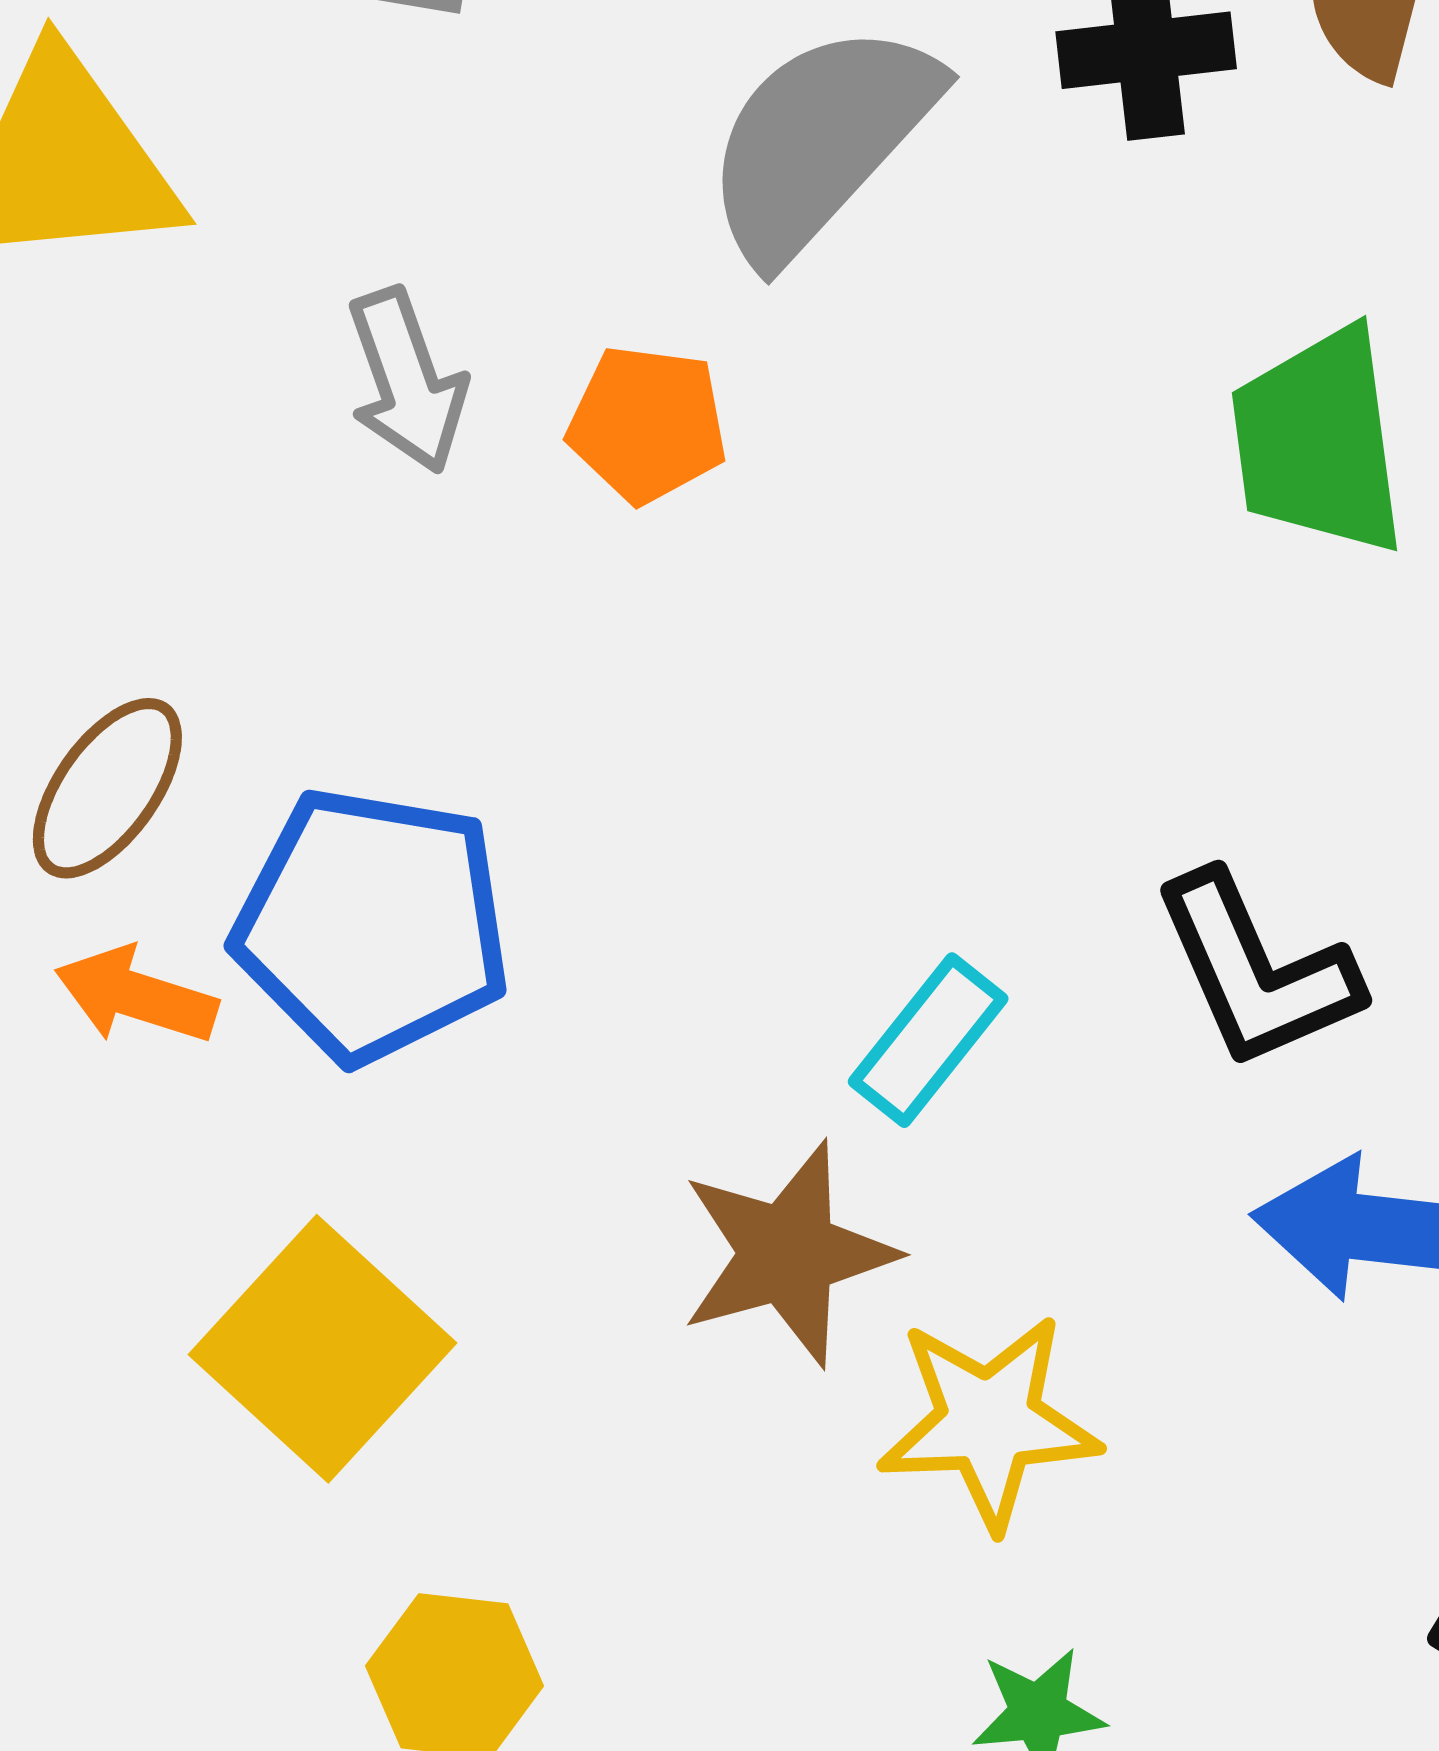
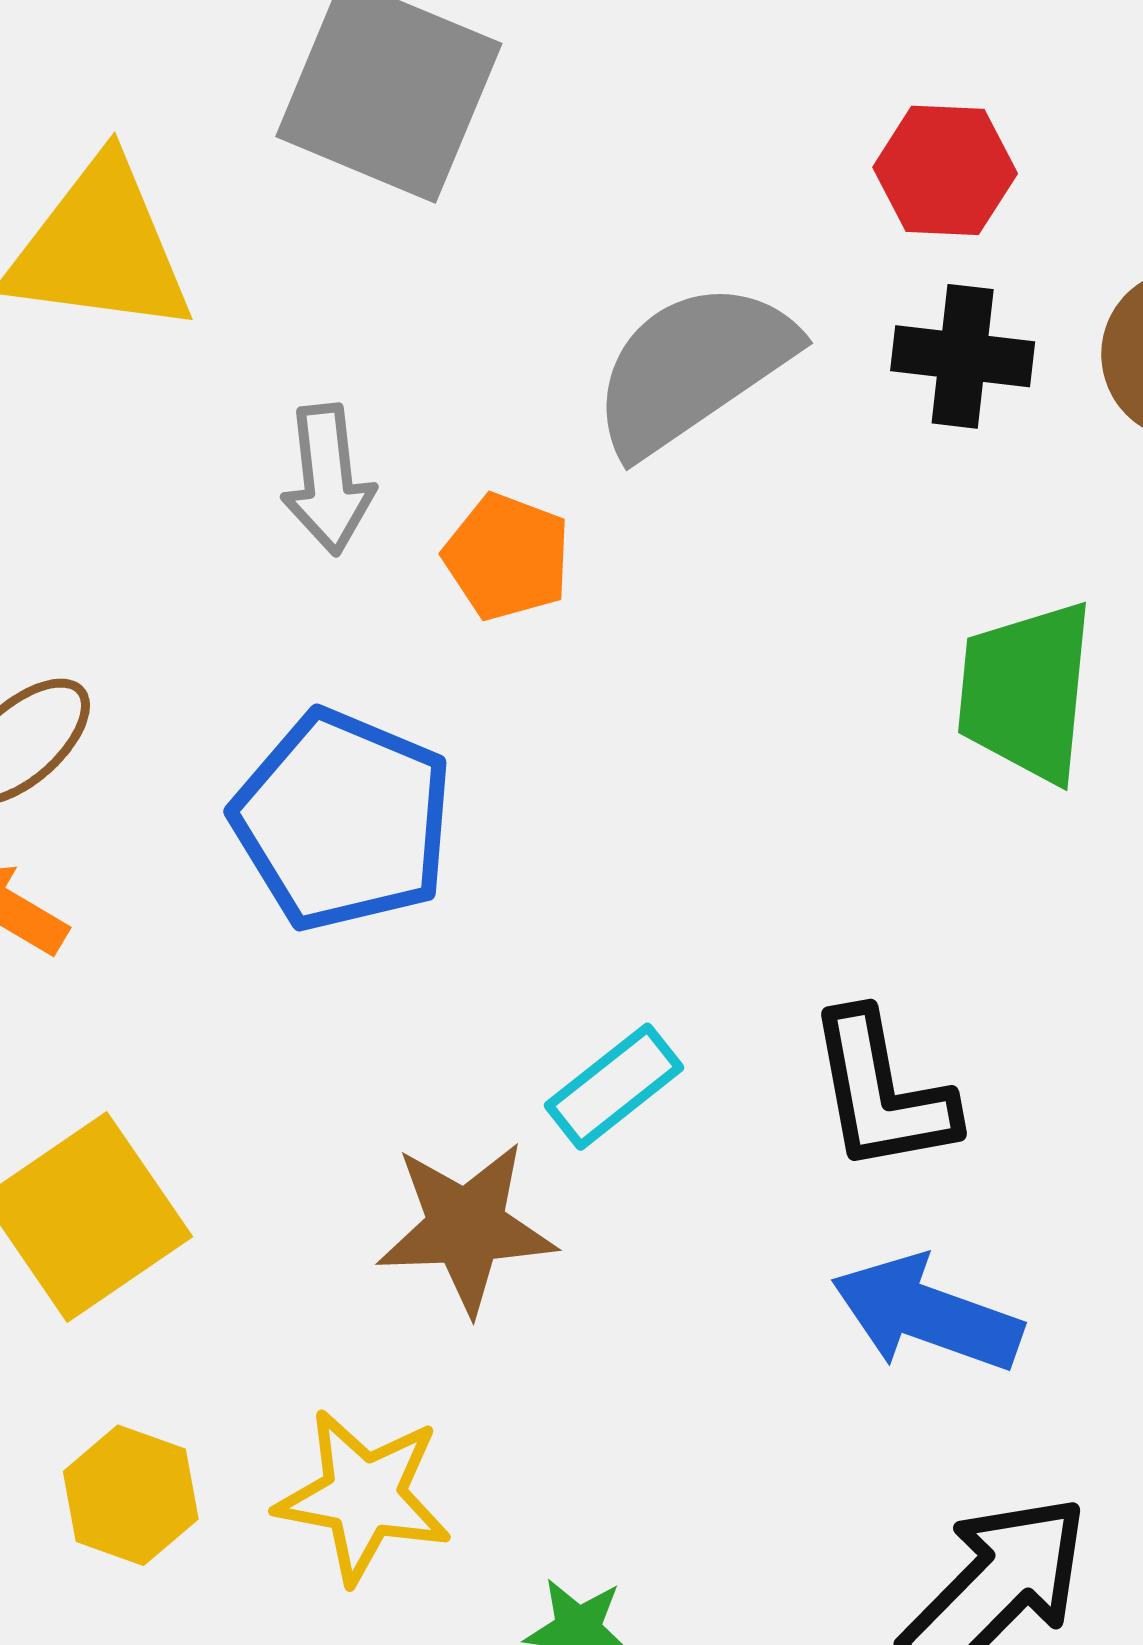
blue pentagon: (372, 925) -> (343, 820), moved
yellow star: (989, 1422) -> (364, 1496), moved

